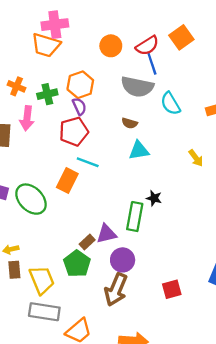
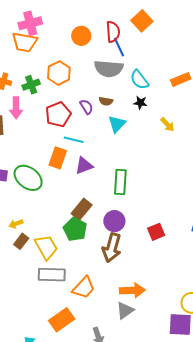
red semicircle: (147, 46) -> (113, 32), turned -55
purple semicircle: (79, 106) -> (86, 107), moved
cyan triangle: (139, 150) -> (117, 124), turned -30
black star: (154, 198) -> (140, 103), moved
purple triangle: (106, 234) -> (84, 166), moved
brown rectangle: (87, 242) -> (82, 209), size x1.5
brown rectangle: (14, 270) -> (21, 241), turned 49
red square: (172, 289) -> (156, 232), moved

